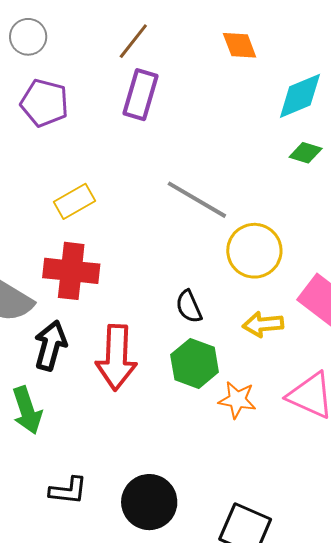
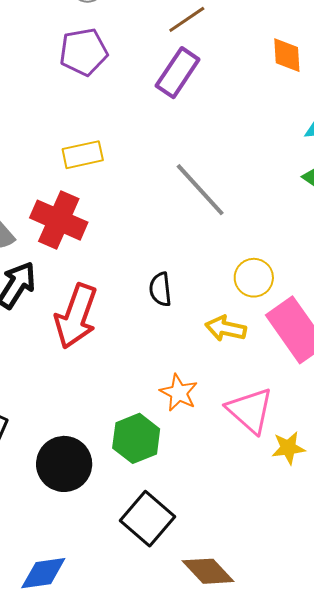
purple pentagon: (44, 103) -> (84, 52), turned 30
yellow circle: (254, 251) -> (254, 278), moved, size x0.7
green hexagon: (195, 363) -> (136, 438), moved

